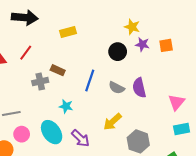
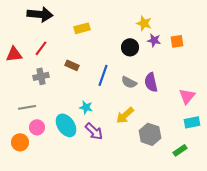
gray cross: (40, 82) -> (41, 76), moved
cyan star: (66, 106) -> (86, 107), moved

